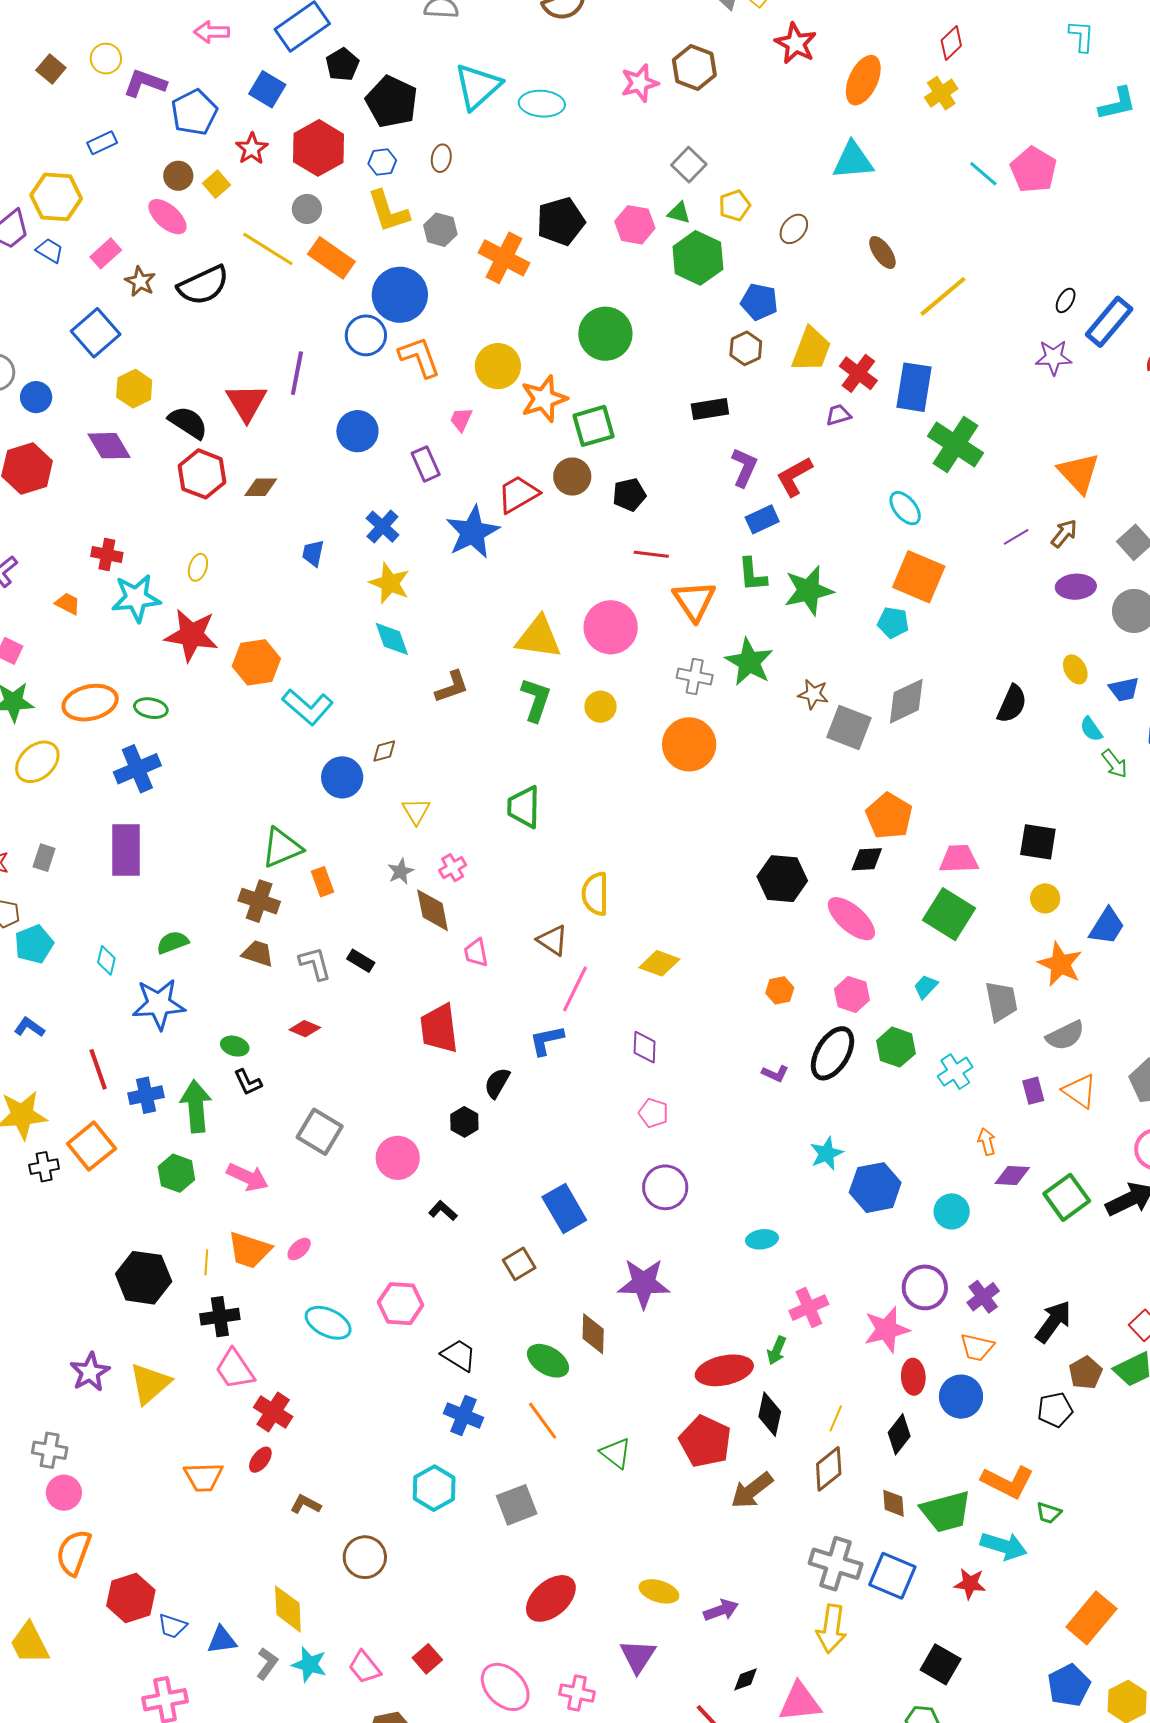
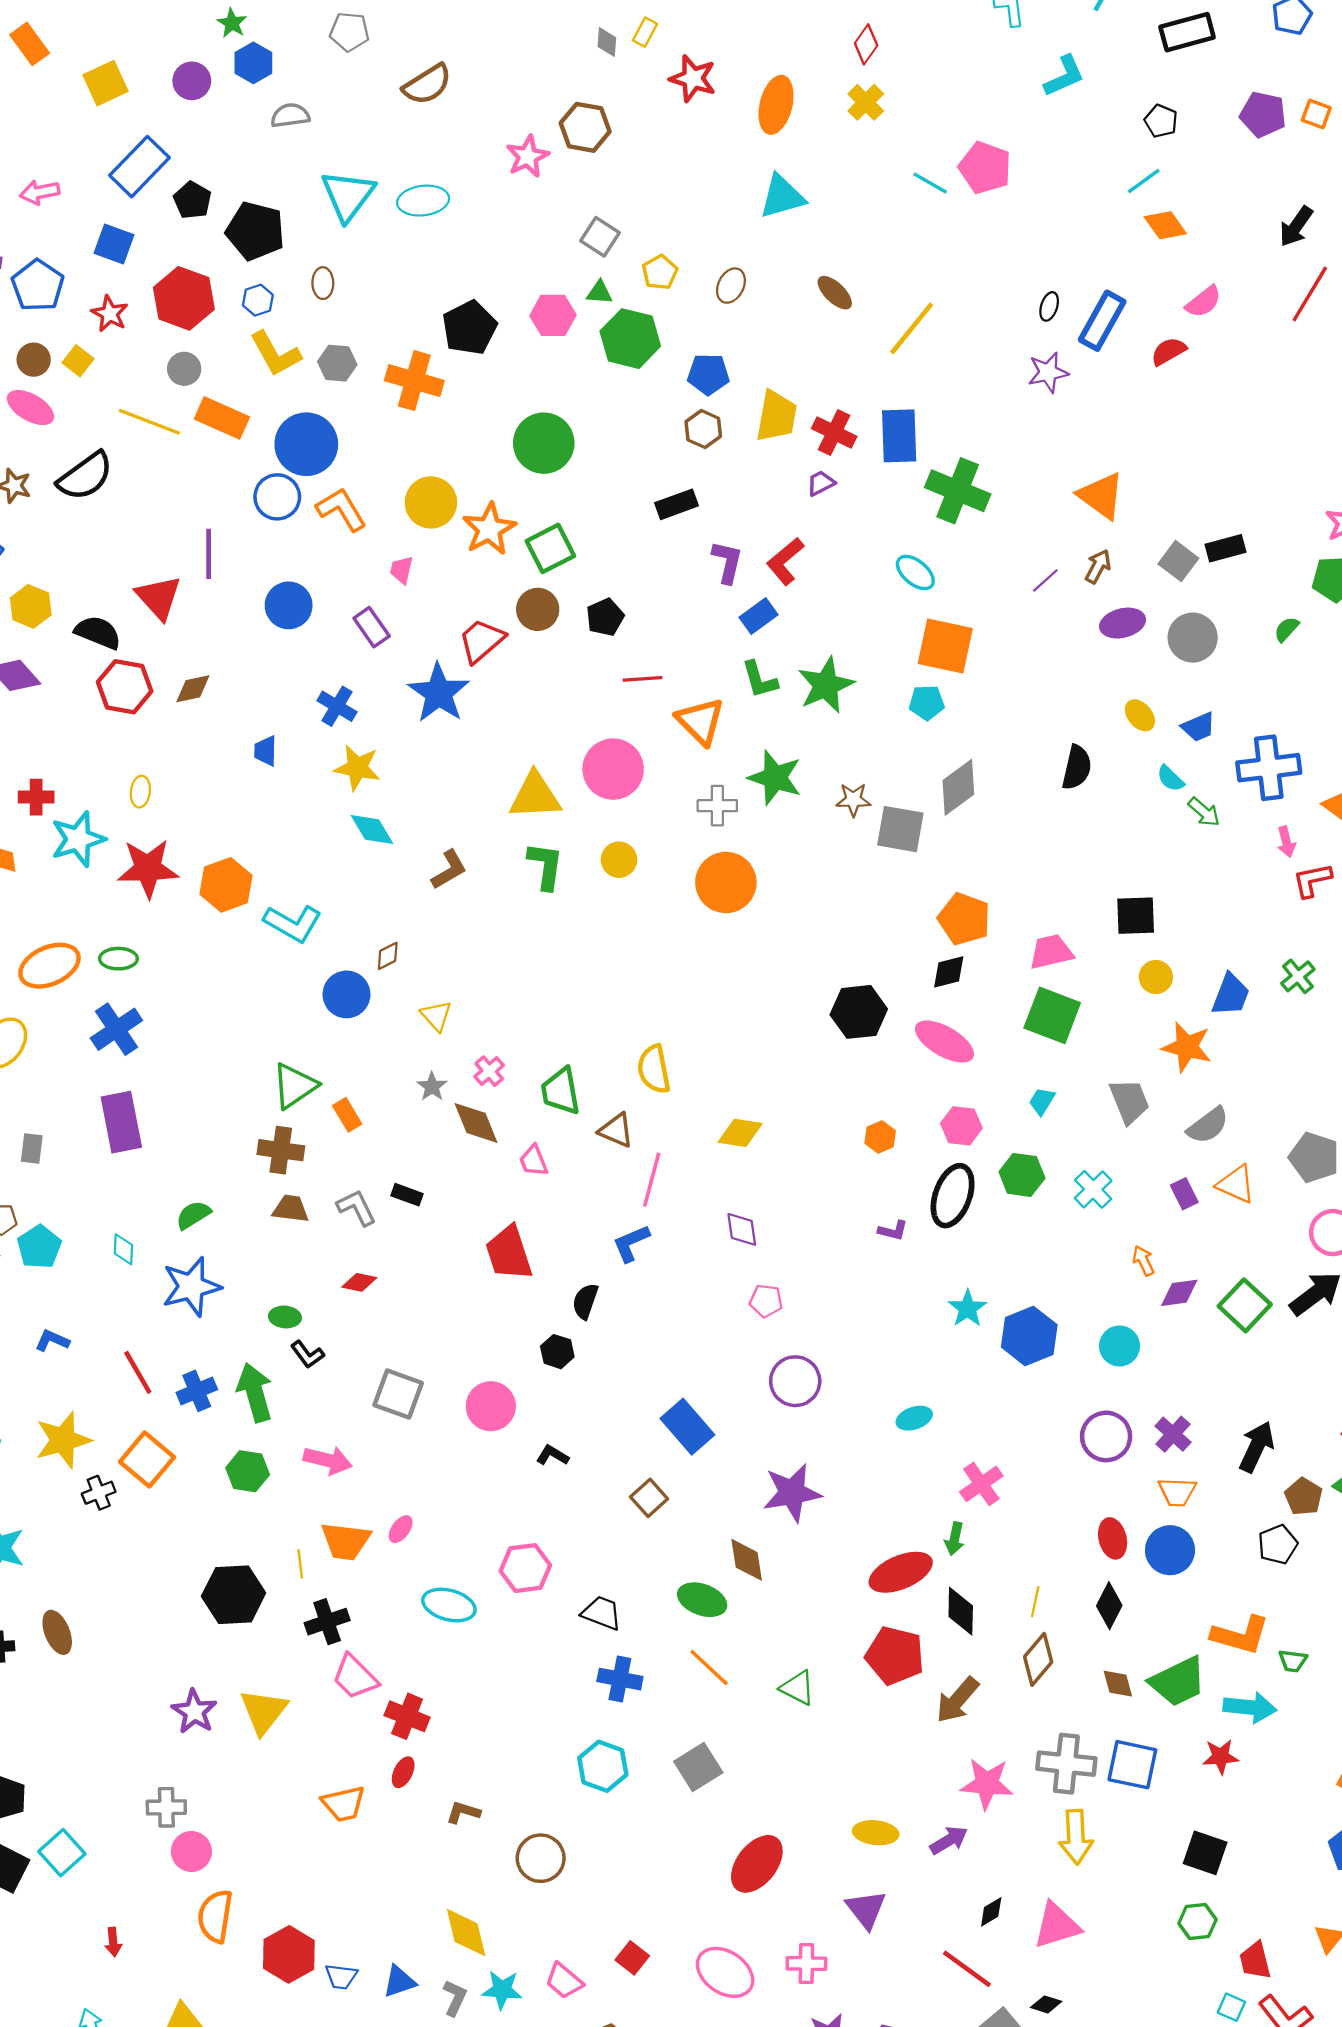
green trapezoid: (524, 807) -> (561, 1091), moved
pink star: (887, 1330) -> (987, 1784), moved, turned 30

